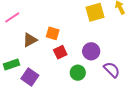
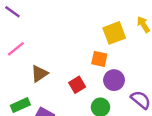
orange square: (53, 33) -> (99, 59), moved

